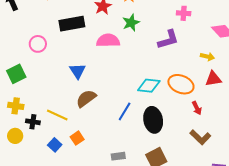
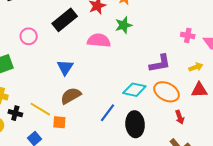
pink cross: (184, 13) -> (188, 35), moved
black rectangle: (72, 24) -> (65, 20), turned -35
purple L-shape: (168, 40) -> (160, 63), moved
yellow arrow: (207, 57) -> (196, 67), turned -40
orange square: (77, 138) -> (59, 122), moved, turned 32

